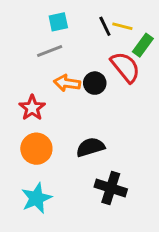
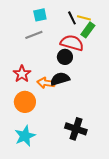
green rectangle: (143, 45) -> (88, 30), moved
red semicircle: (125, 67) -> (72, 43), moved, turned -35
orange arrow: (67, 83) -> (46, 83), moved
black semicircle: (90, 147) -> (60, 79), moved

